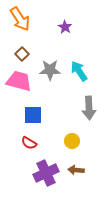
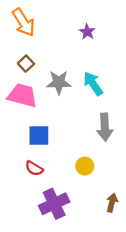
purple star: (65, 27) -> (87, 32), moved
brown arrow: (76, 170) -> (112, 203), moved, turned 98

